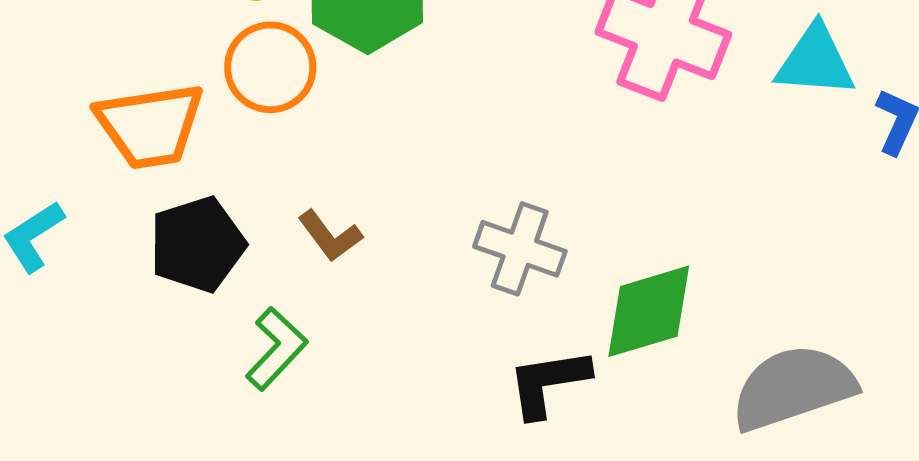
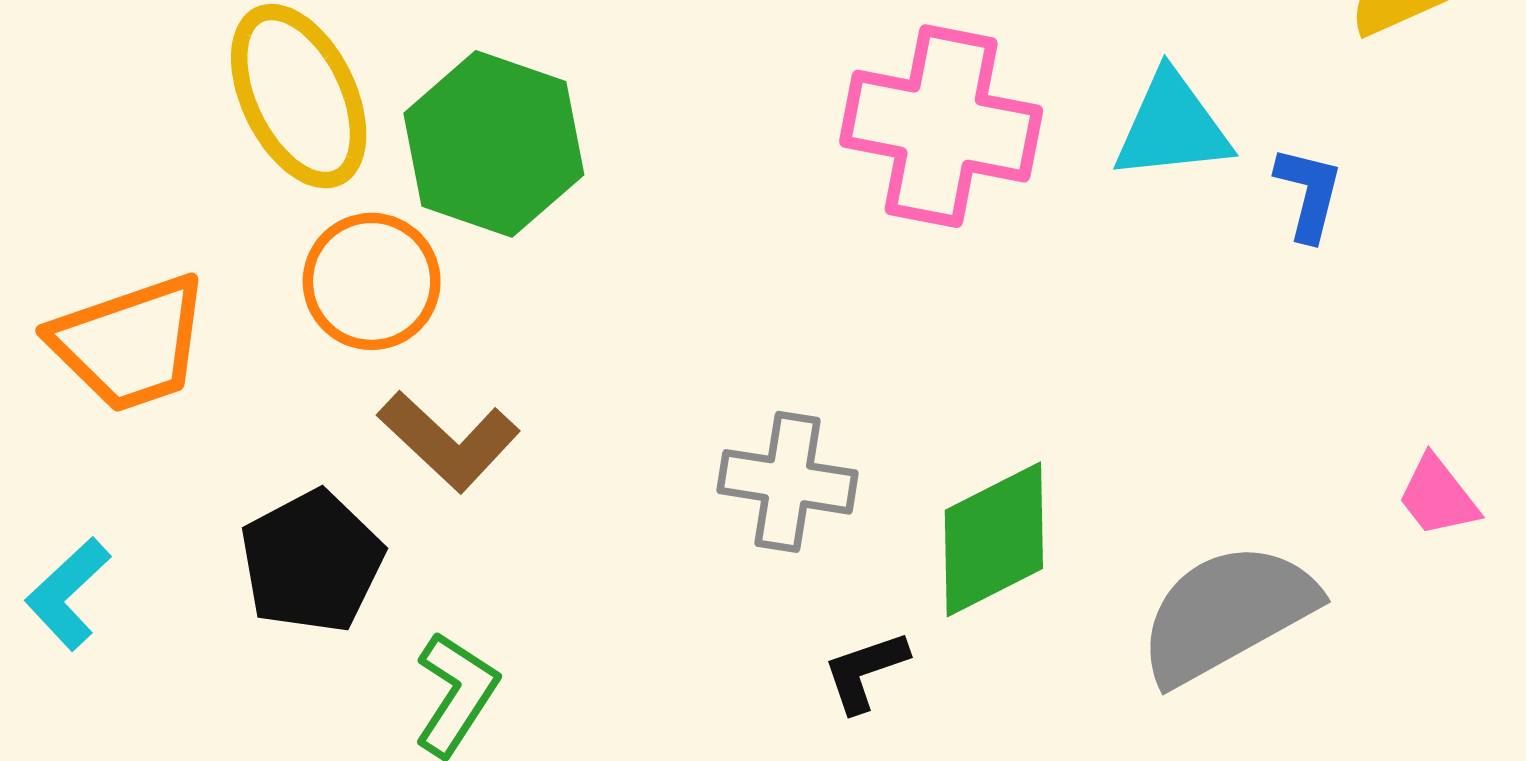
orange trapezoid: (150, 125) -> (130, 343), moved
brown L-shape: (330, 236) -> (449, 441), moved, size x1.4
black L-shape: (548, 383) -> (865, 671), size x0.7

